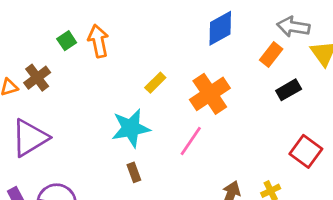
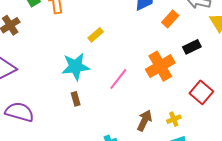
orange rectangle: (271, 54) -> (170, 19), moved
orange cross: (210, 94) -> (160, 66), moved

